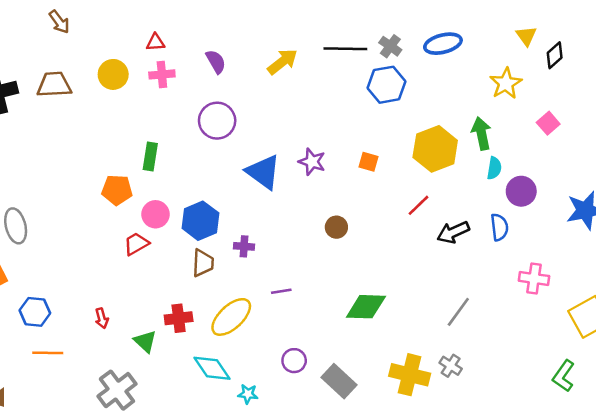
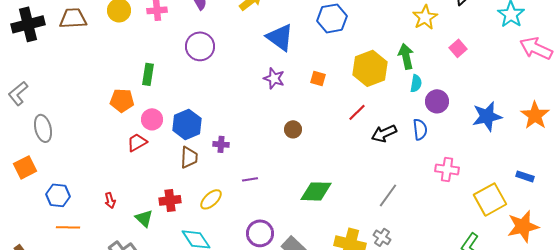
blue triangle: (263, 172) -> (280, 37), moved
yellow ellipse: (231, 317) -> (211, 199), size x0.7
purple circle: (294, 361) -> (260, 233), size x1.4

